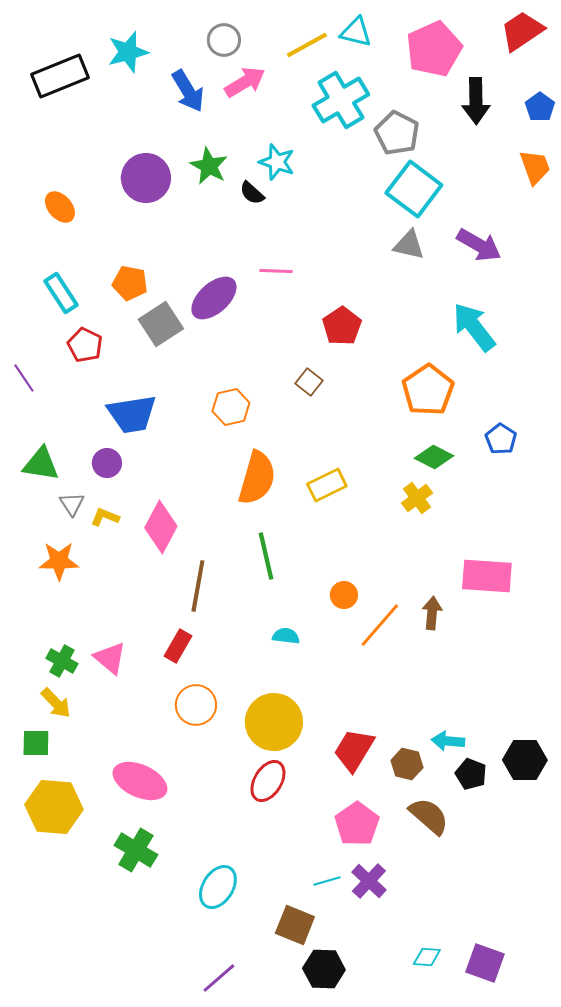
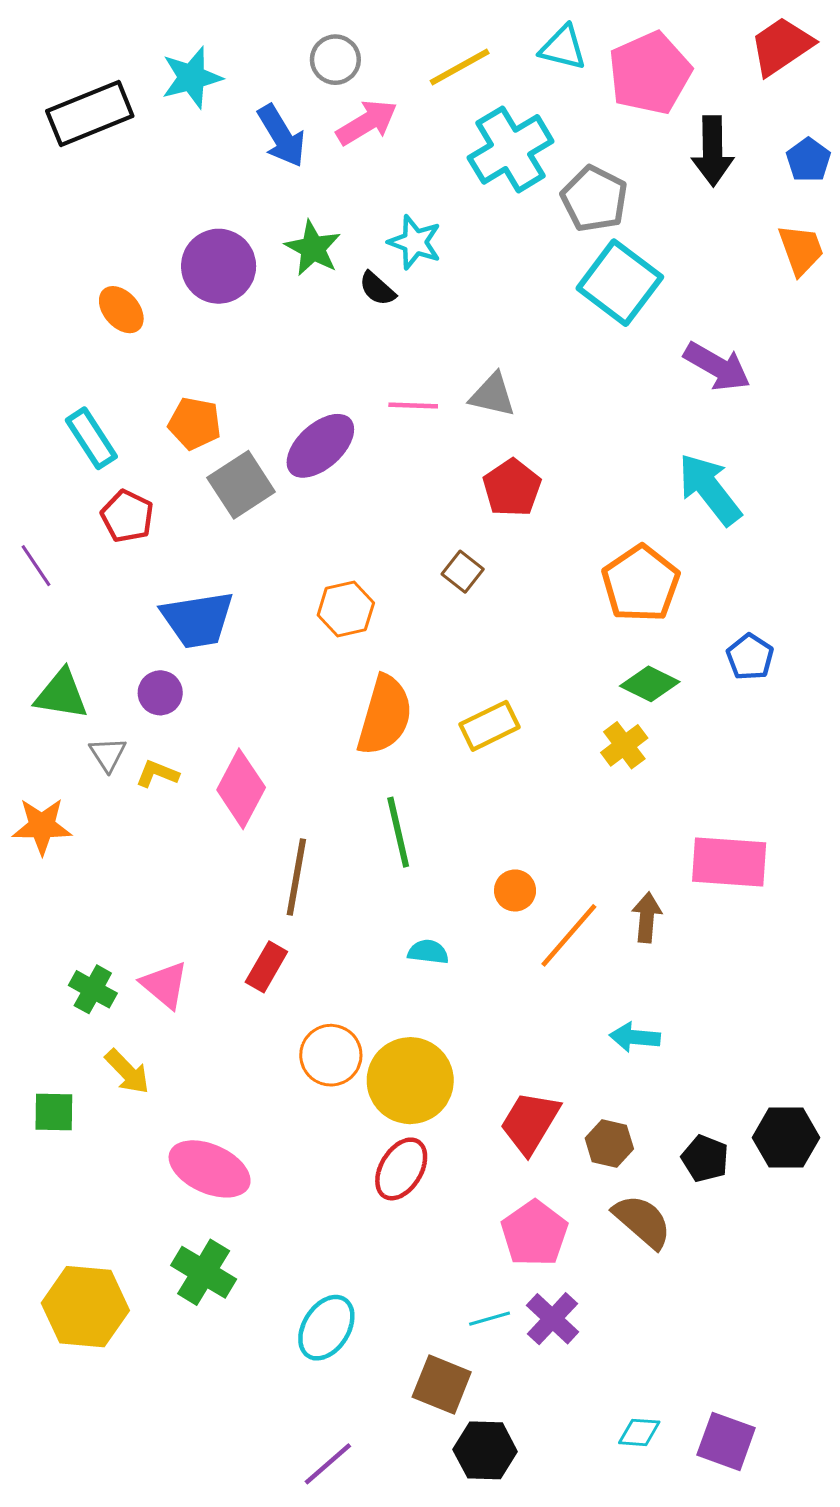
cyan triangle: (356, 32) -> (563, 48), moved
orange ellipse: (60, 207) -> (121, 310), moved
gray triangle: (409, 245) -> (493, 395), moved
orange star: (59, 561) -> (42, 826), moved
yellow arrow: (56, 703) -> (127, 1072), moved
orange circle: (196, 705) -> (331, 1055), moved
cyan arrow: (448, 741) -> (635, 1037), moved
yellow hexagon: (54, 807) -> (85, 1307), moved

